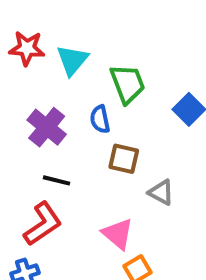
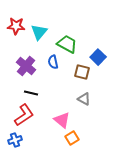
green trapezoid: (128, 84) -> (67, 44), turned -40
brown square: (124, 159) -> (82, 72), moved

